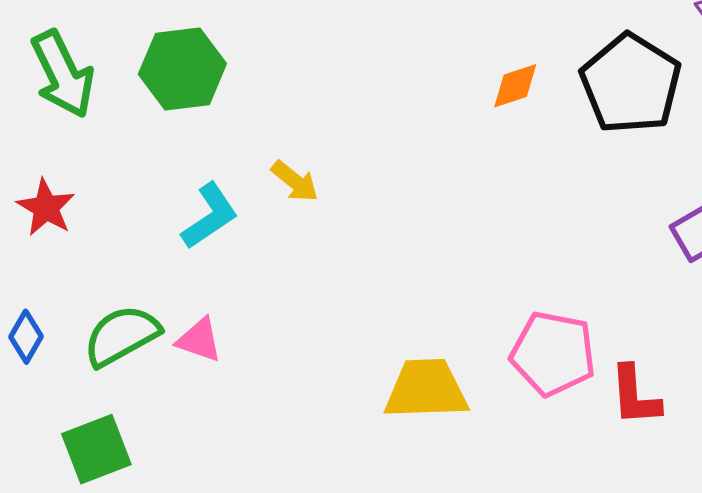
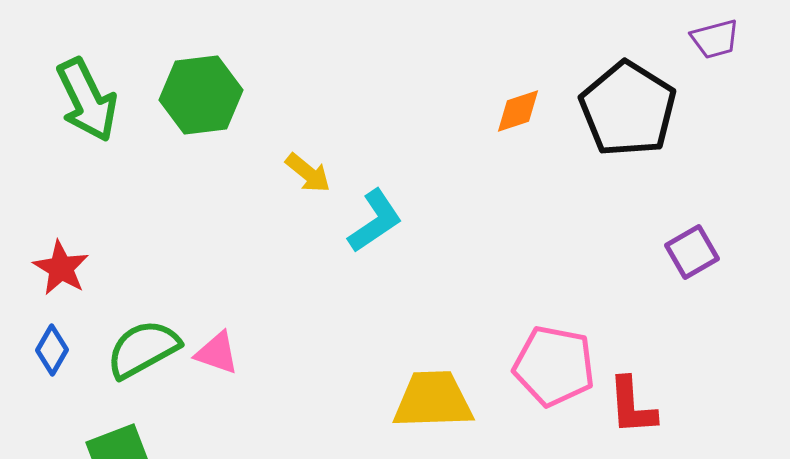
yellow arrow: (295, 181) -> (308, 173), moved
red star: (46, 208) -> (61, 268), moved
cyan L-shape: (210, 216) -> (375, 221), moved

